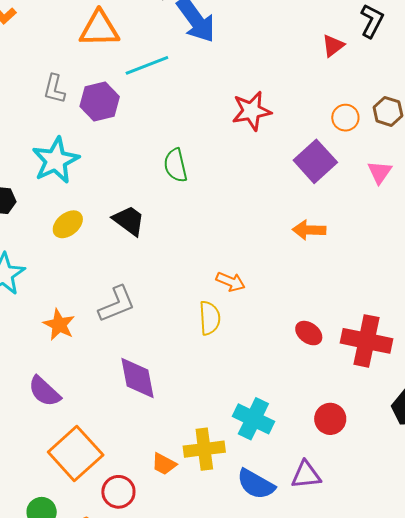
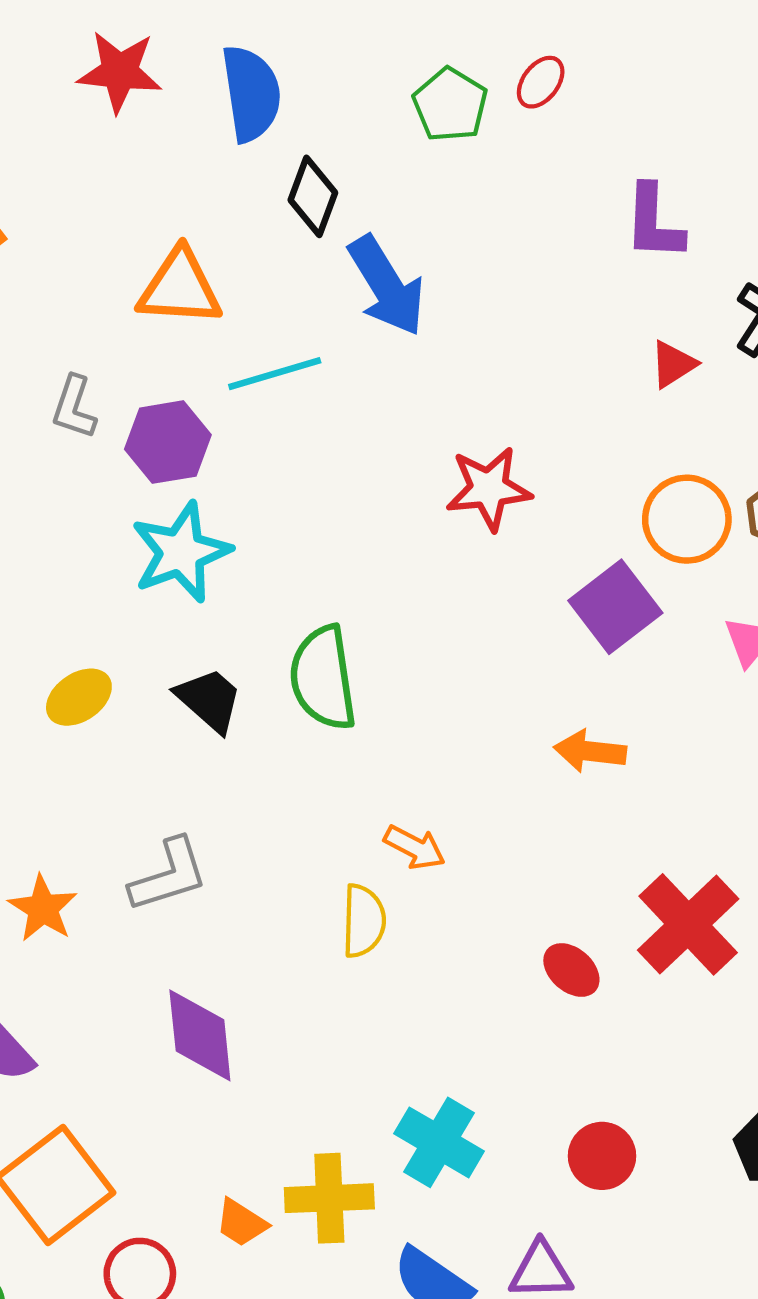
orange circle: (345, 118) -> (687, 519), size x1.5
cyan star: (56, 160) -> (181, 552), moved
green semicircle: (175, 165) -> (323, 678), moved, size x1.4
red cross: (366, 341) -> (688, 924), moved, turned 30

